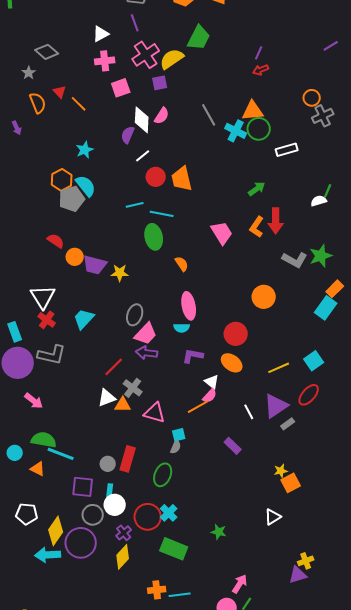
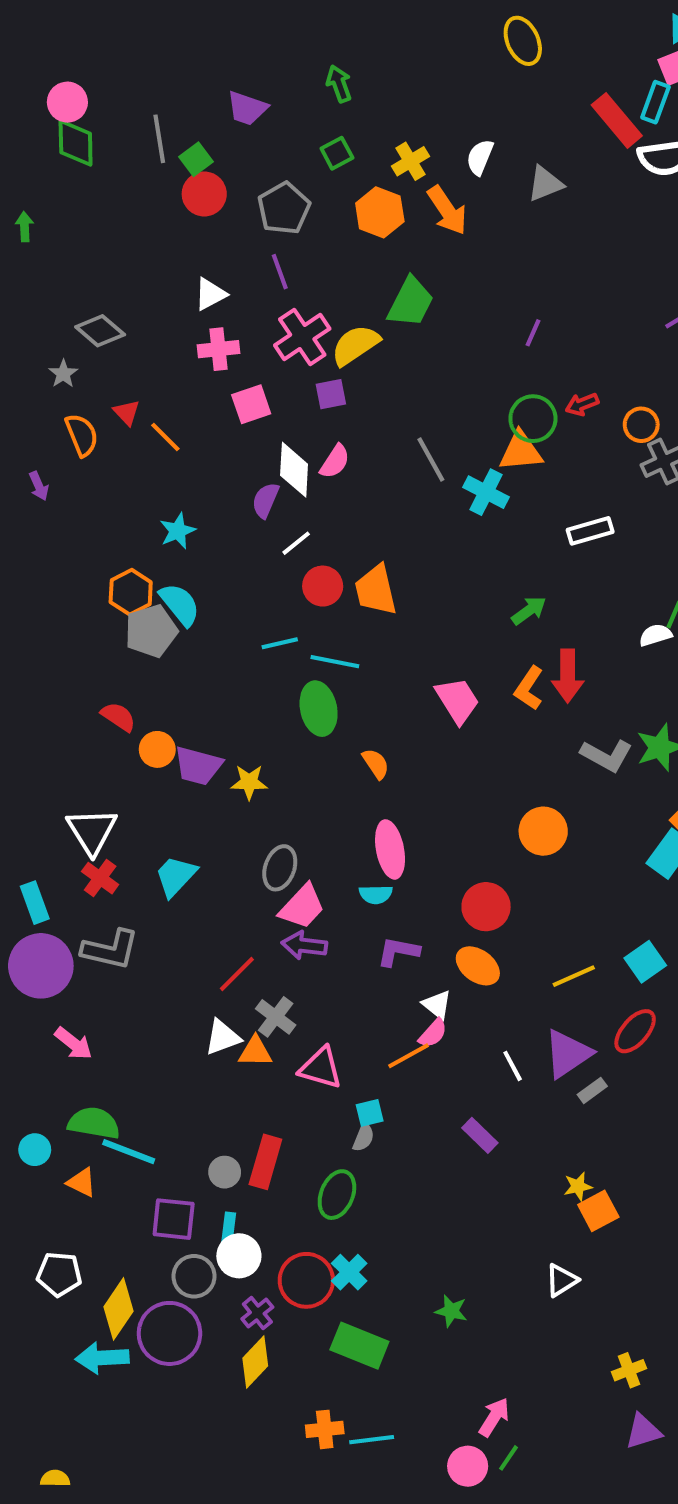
red arrow: (261, 70) -> (582, 404), moved
green circle: (259, 129) -> (533, 419), moved
purple triangle: (298, 575) -> (643, 1431), moved

